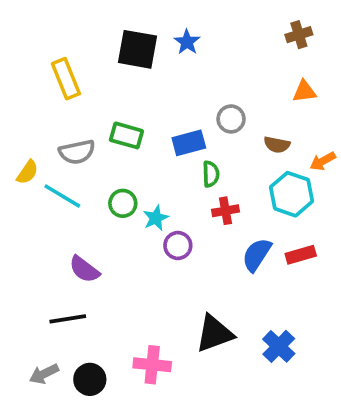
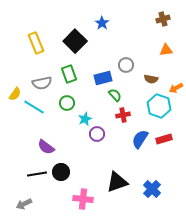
black square: (137, 49) -> (75, 41), moved, turned 35
green rectangle: (126, 135) -> (69, 74), turned 54
green semicircle: (211, 174) -> (115, 95), turned -40
green circle: (123, 203) -> (67, 103), moved
black circle: (90, 379) -> (61, 172), moved

